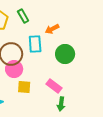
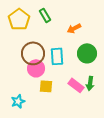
cyan rectangle: (35, 44) -> (57, 56), moved
green arrow: (61, 104) -> (90, 83), moved

